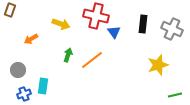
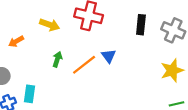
blue triangle: (114, 32) -> (109, 56), moved
yellow star: (158, 65) -> (172, 70), moved

